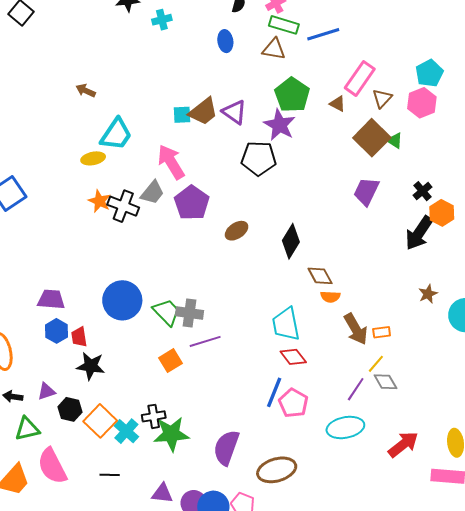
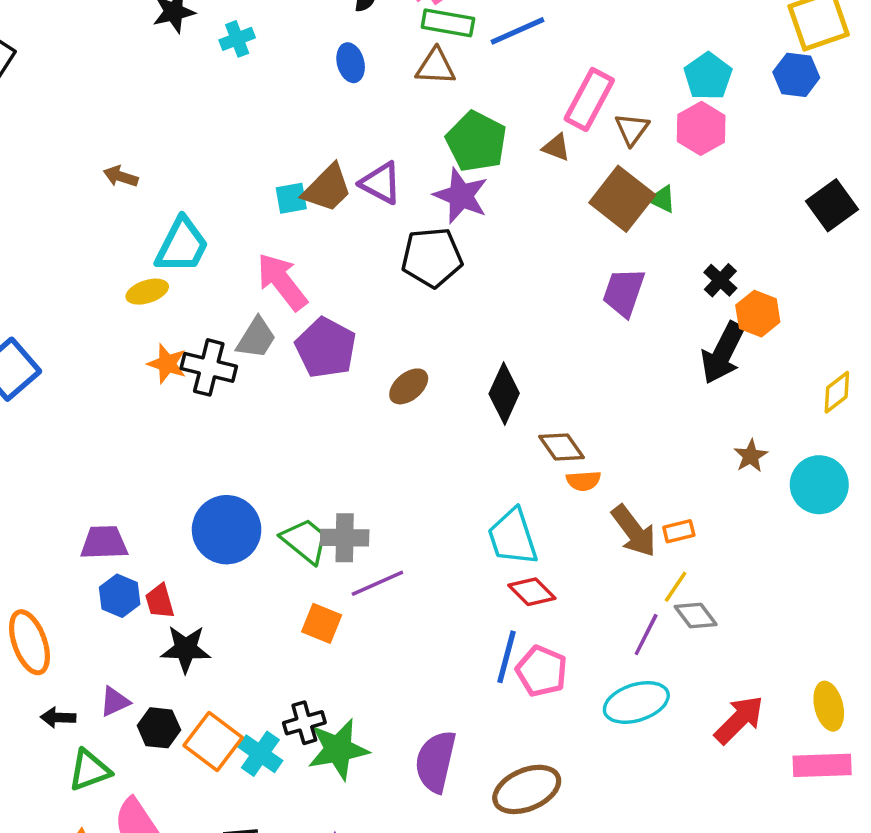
orange square: (170, 361) -> (322, 623), turned -30

